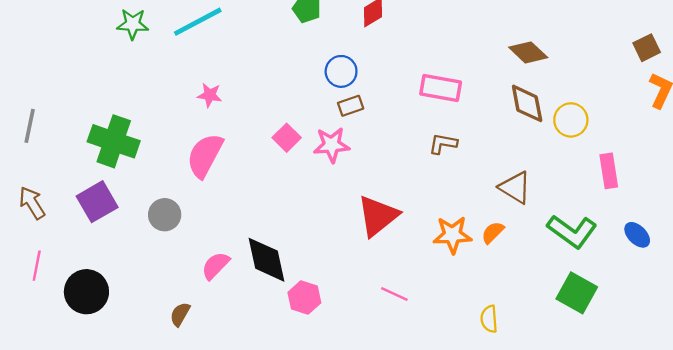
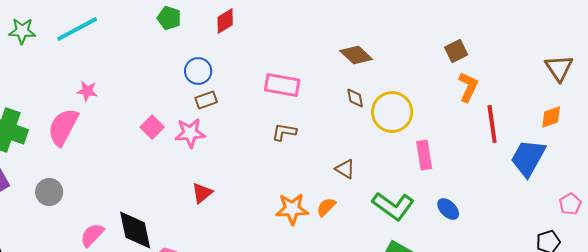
brown diamond: (527, 103) -> (355, 98), size x0.6
yellow circle: (571, 120) -> (392, 112), size x1.4
pink semicircle: (205, 155) -> (63, 127), moved
brown triangle: (515, 187) -> (345, 169), size x0.7
red triangle: (378, 216) -> (202, 193), moved, size x0.6

